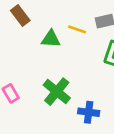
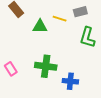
green cross: (57, 92) -> (46, 66), turned -30

